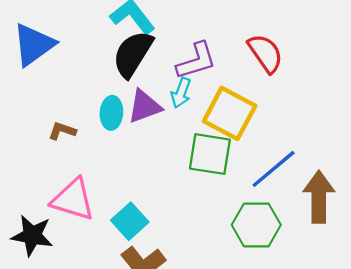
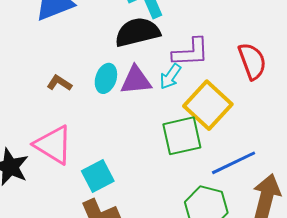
black semicircle: (133, 54) -> (137, 32), turned 30
green square: (210, 154) -> (182, 136), turned -36

